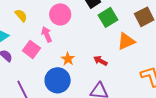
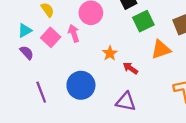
pink square: (31, 49) -> (51, 37), moved
orange star: (68, 59) -> (110, 53), moved

